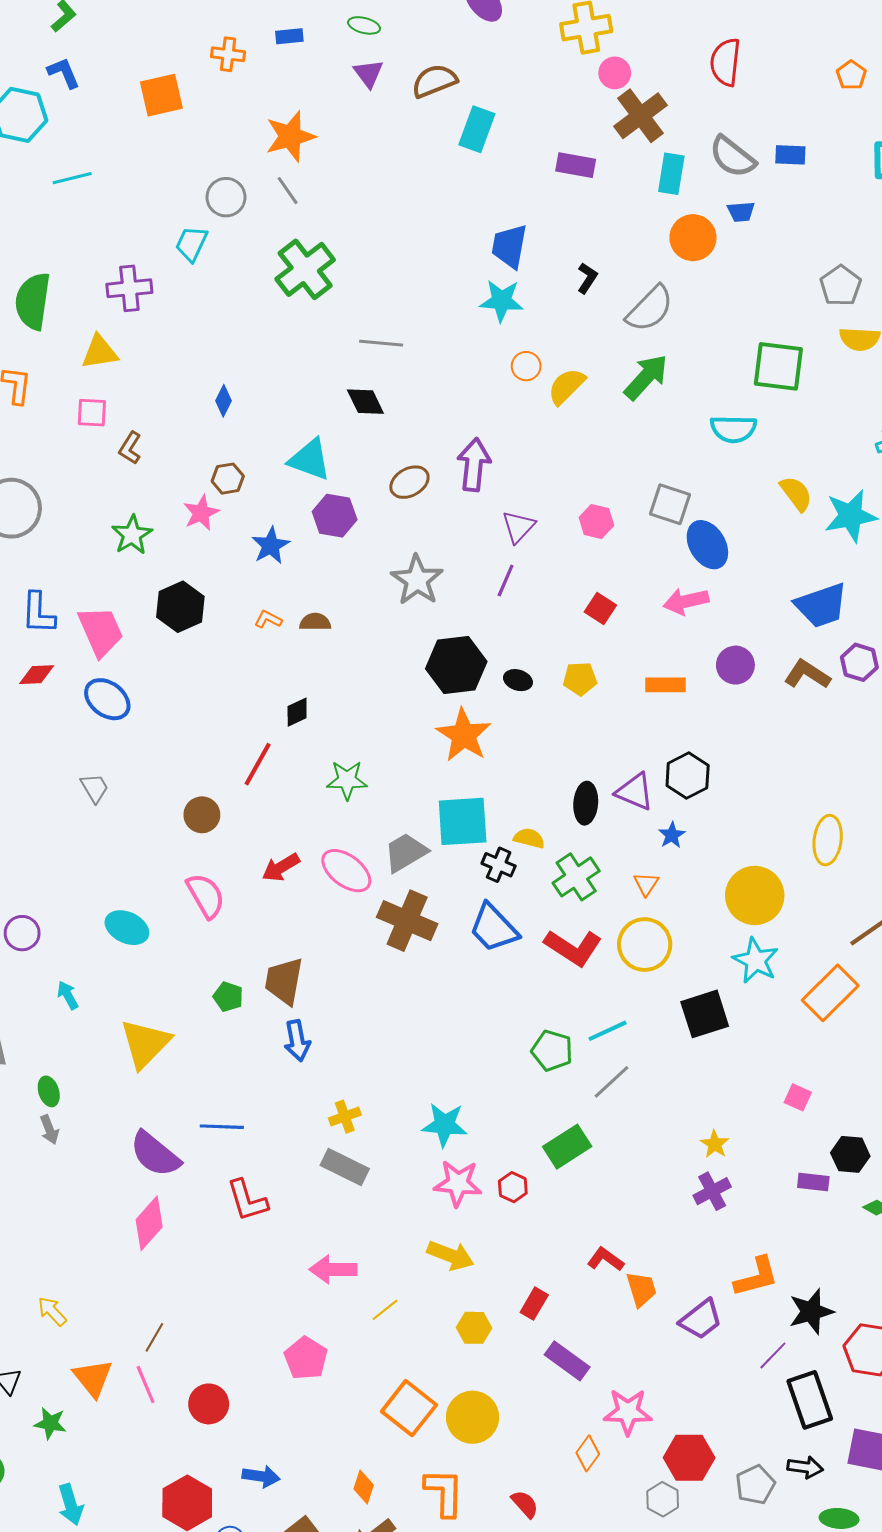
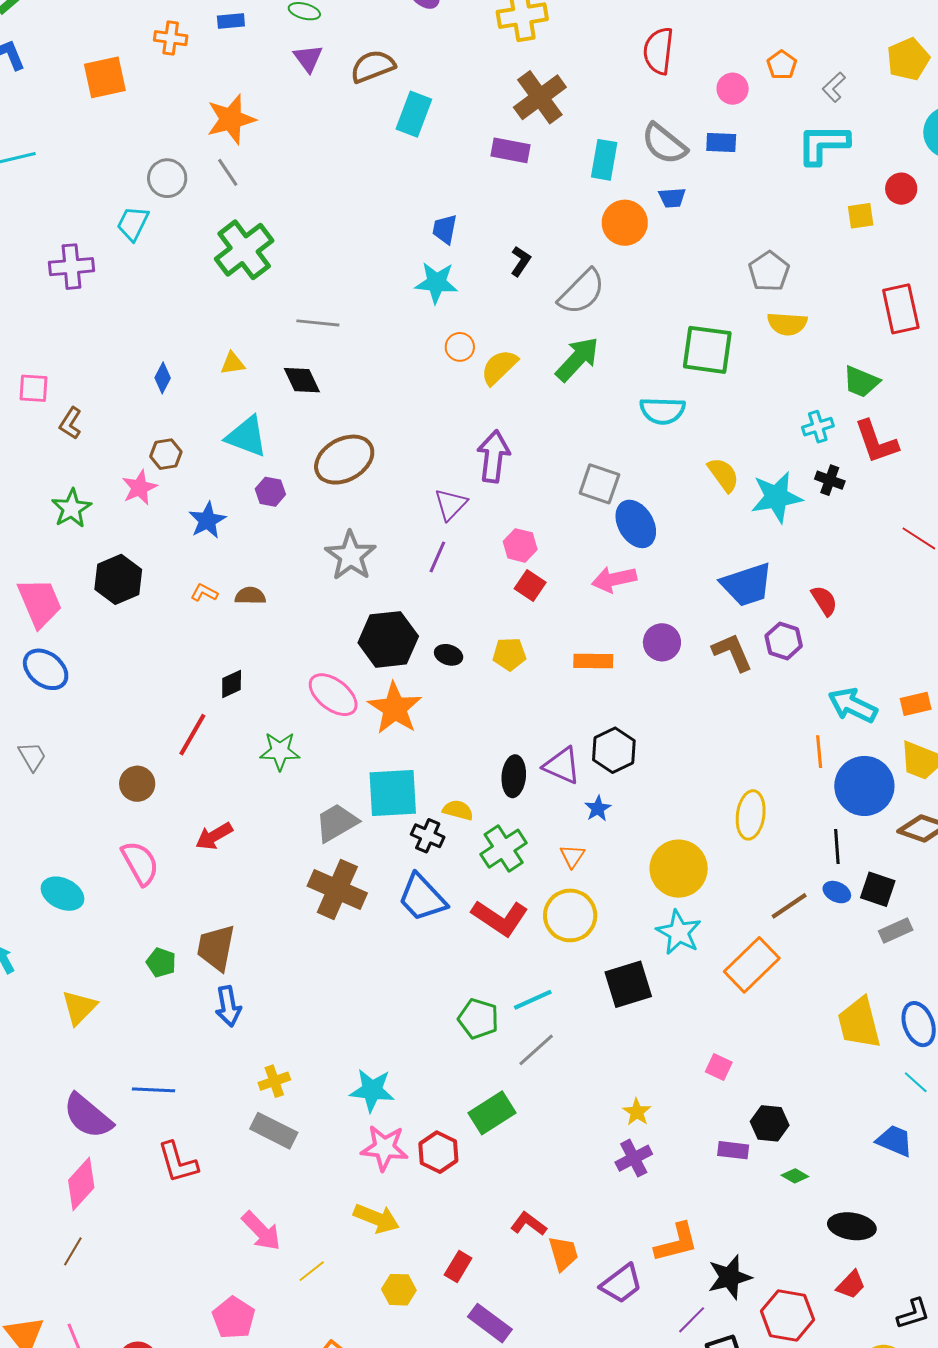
pink circle: (615, 73) -> (733, 89), moved
brown cross: (640, 116) -> (540, 97), moved
blue trapezoid: (509, 246) -> (445, 229), size x0.7
yellow triangle: (100, 352) -> (233, 363), moved, size x0.7
purple arrow: (474, 465) -> (493, 456), moved
brown ellipse: (409, 482) -> (344, 460), size x1.5
purple hexagon: (335, 516) -> (270, 492), size x0.7
pink hexagon: (596, 521) -> (520, 545), moved
brown L-shape: (807, 674) -> (732, 652), turned 33
pink ellipse: (346, 871) -> (333, 695), moved
yellow triangle: (145, 1044) -> (79, 1007), size x0.7
red hexagon: (513, 1187) -> (438, 1152), size x1.4
pink arrow: (333, 1269) -> (261, 1231), turned -135
brown line: (154, 1337) -> (73, 1251), moved

